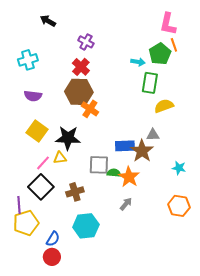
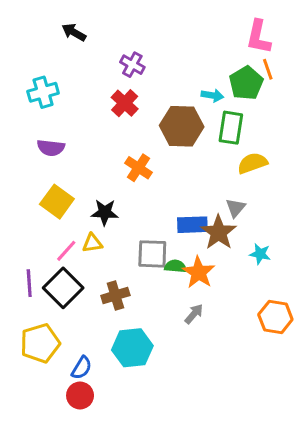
brown hexagon: (79, 92) -> (182, 126), moved
gray triangle: (153, 135) -> (235, 208), turned -48
black star: (68, 138) -> (105, 212), size x0.7
cyan star: (179, 168) -> (260, 254), moved
purple line: (19, 205) -> (29, 283), moved

